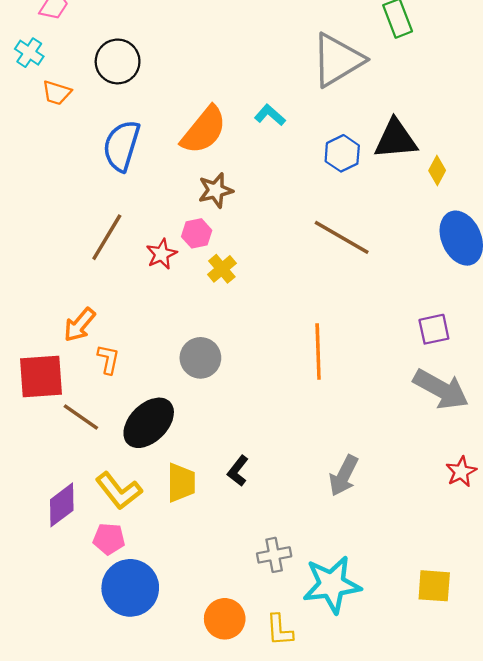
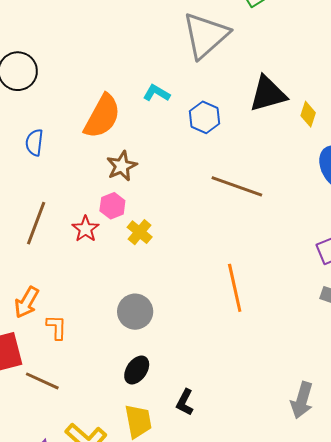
blue semicircle: (122, 146) -> (34, 143), size x0.6
blue hexagon: (342, 153) -> (205, 117), moved
black ellipse: (149, 423) -> (137, 370), moved, size x0.6
gray arrow: (344, 476) -> (302, 400), moved

